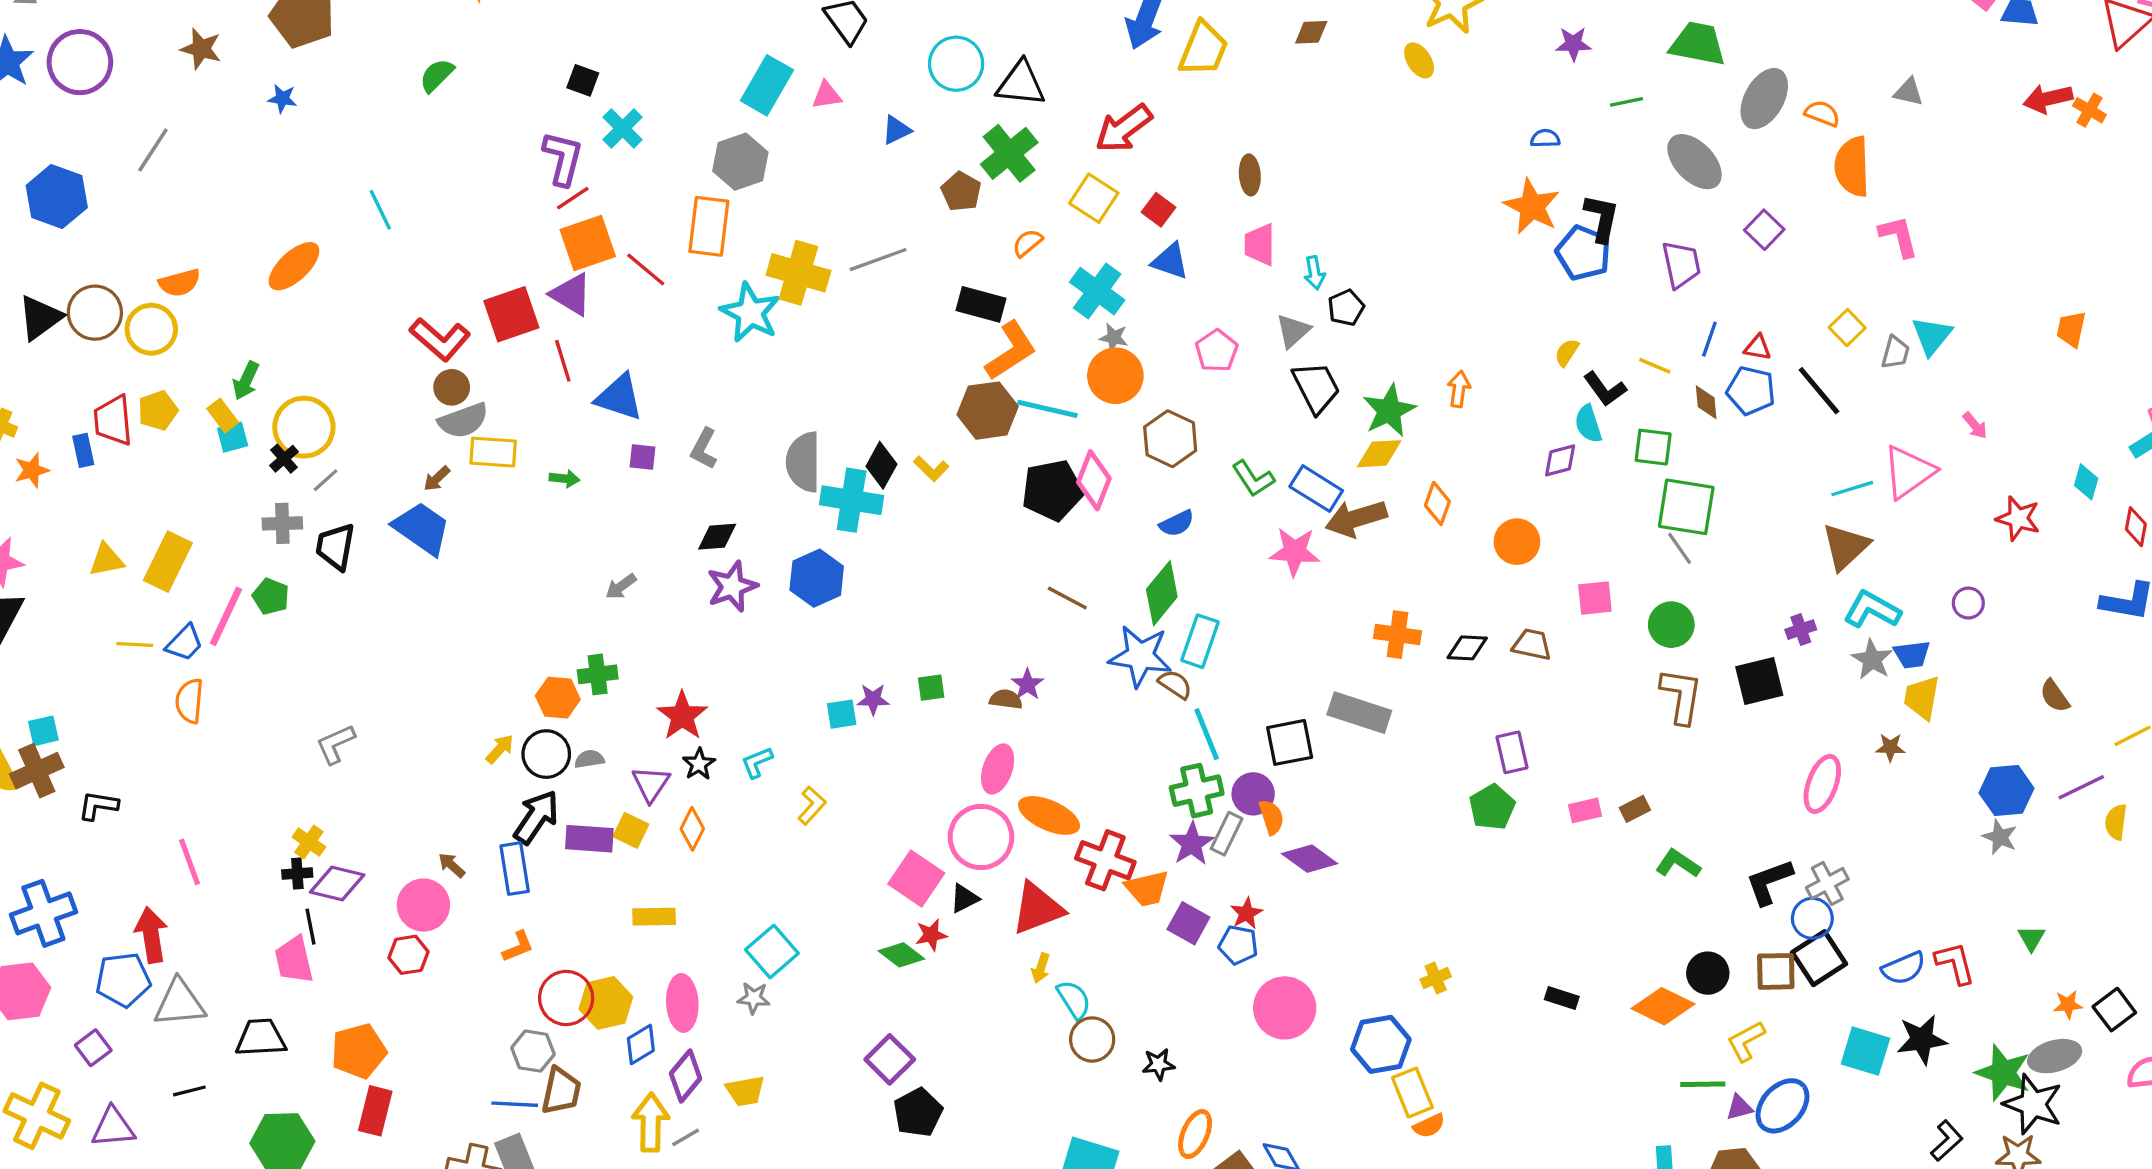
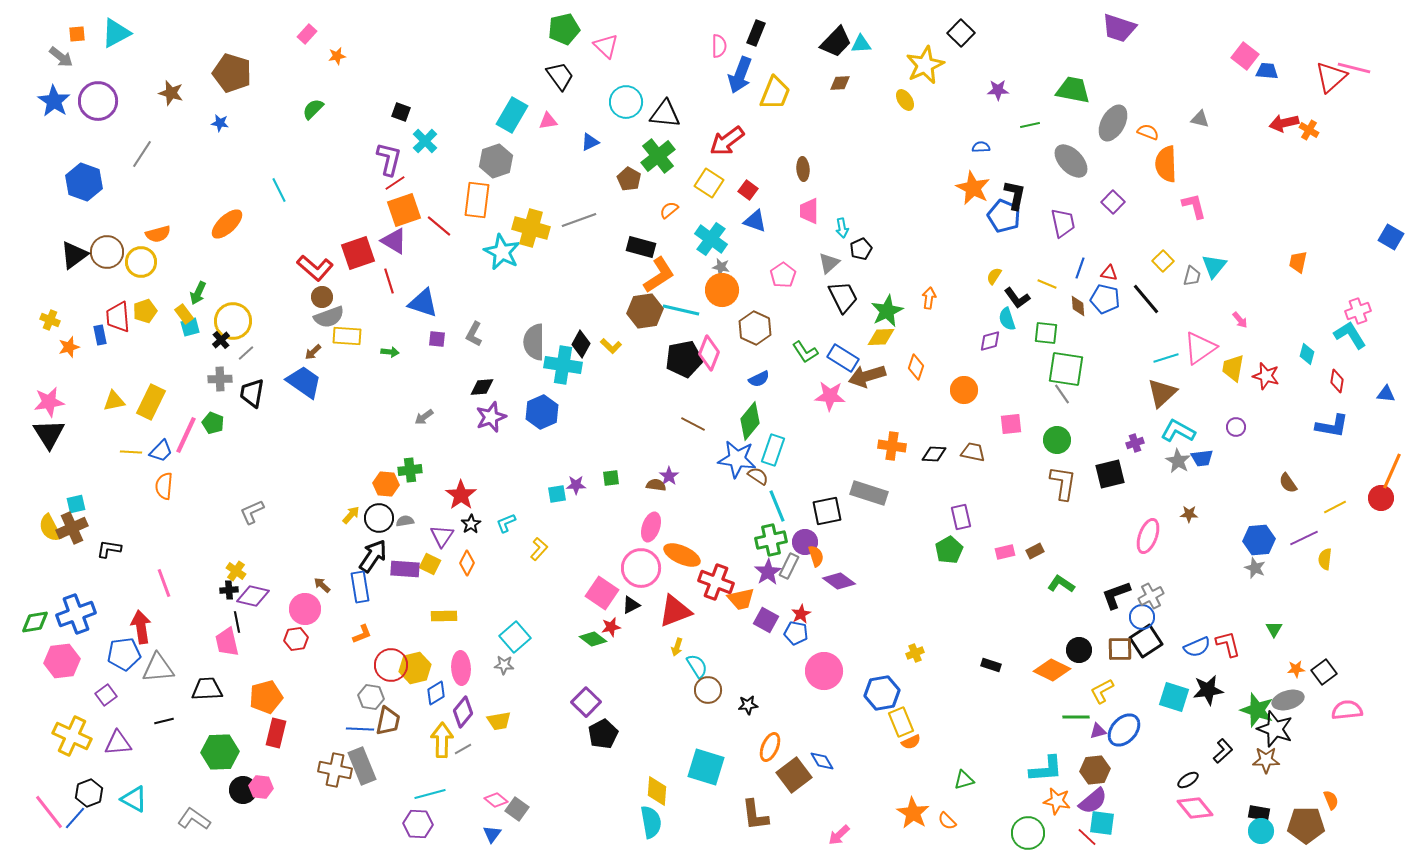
yellow trapezoid: (1922, 698) -> (1233, 368), moved

